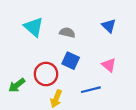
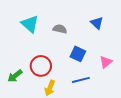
blue square: (71, 61) -> (78, 54), moved
pink triangle: (109, 65) -> (106, 62), moved, turned 40

